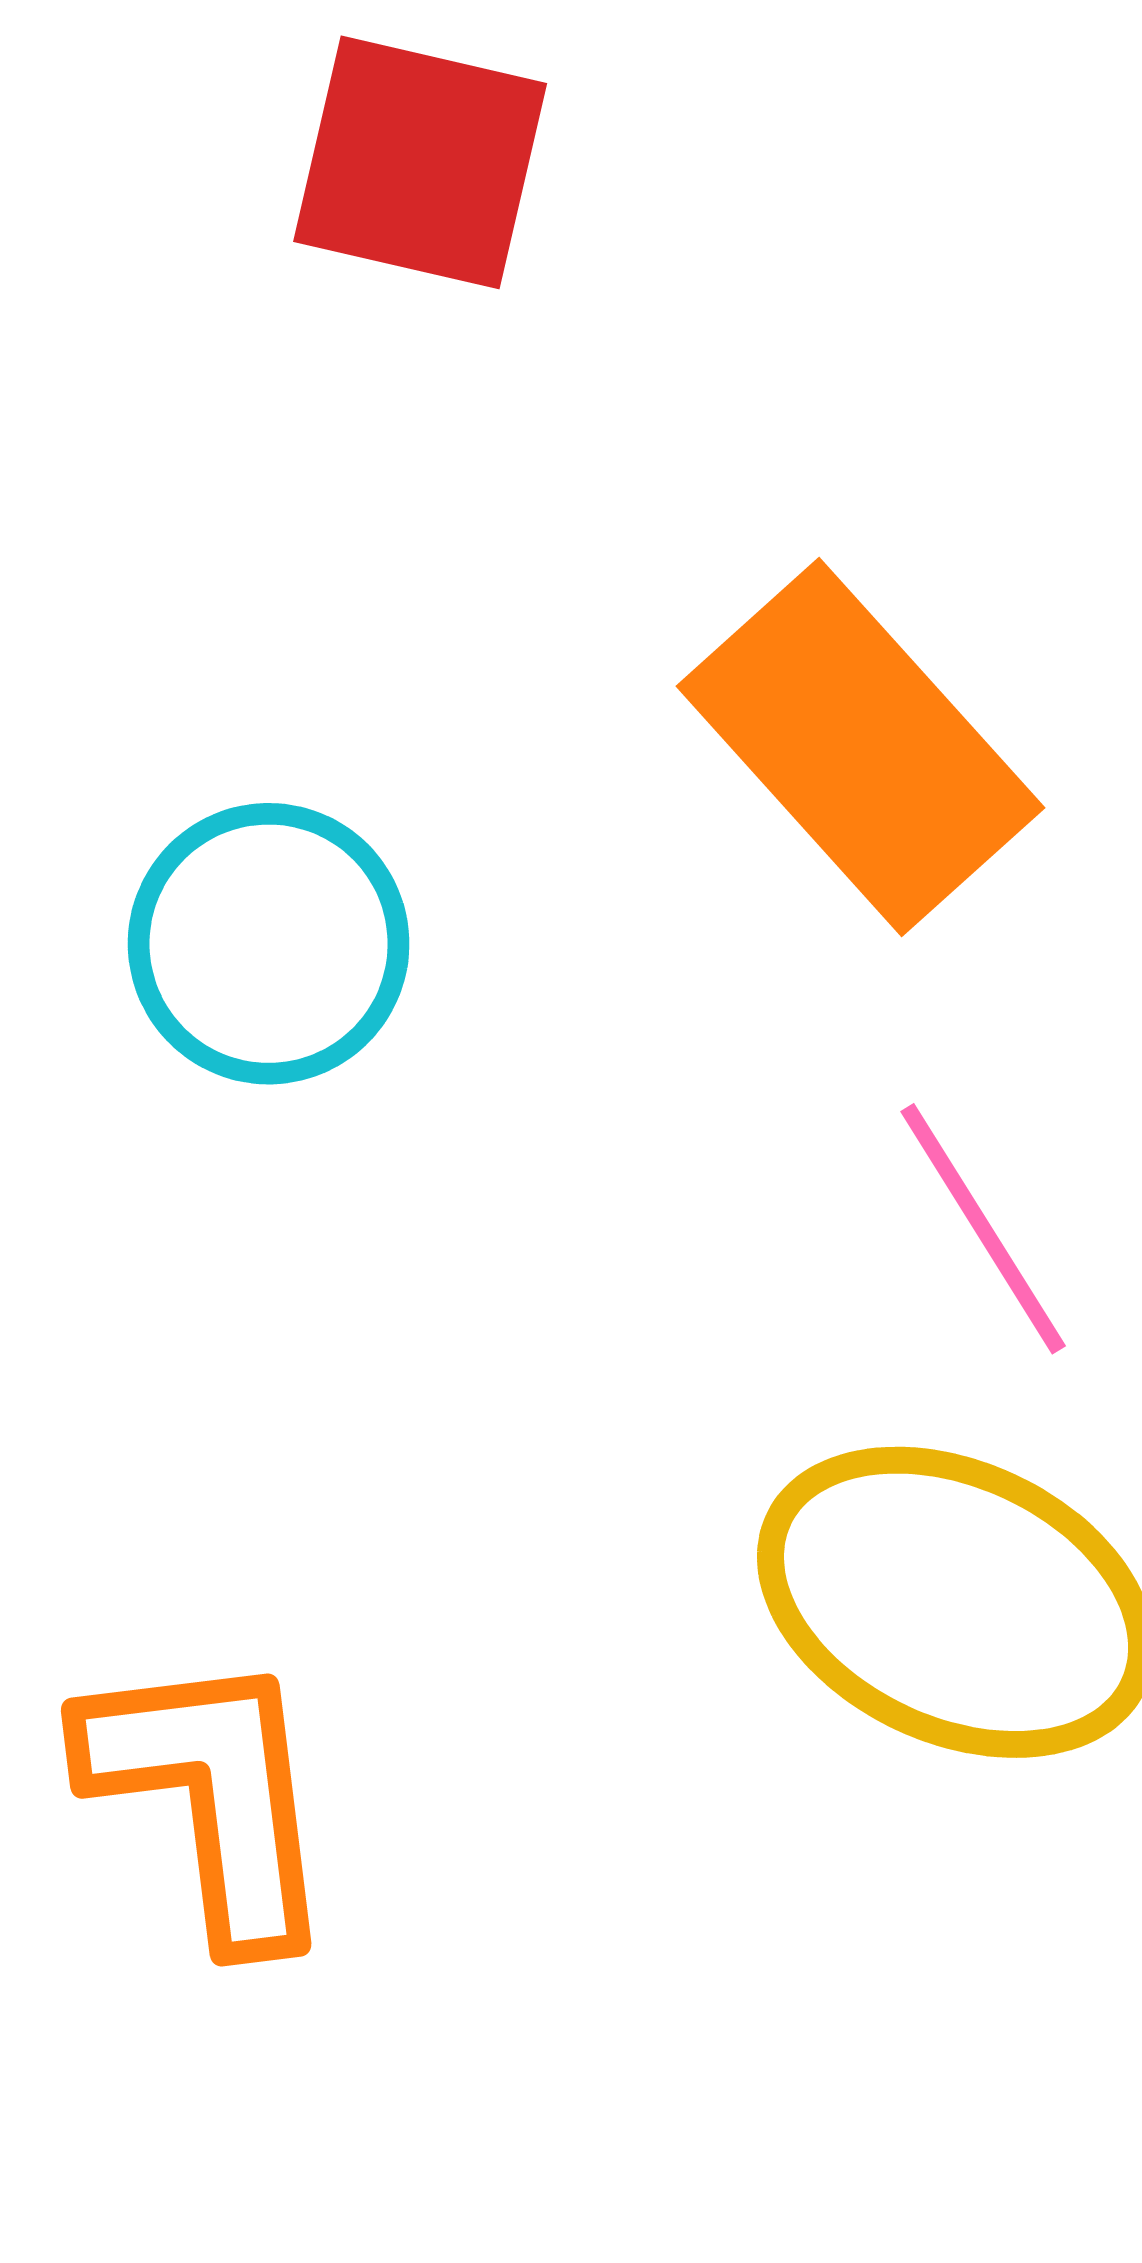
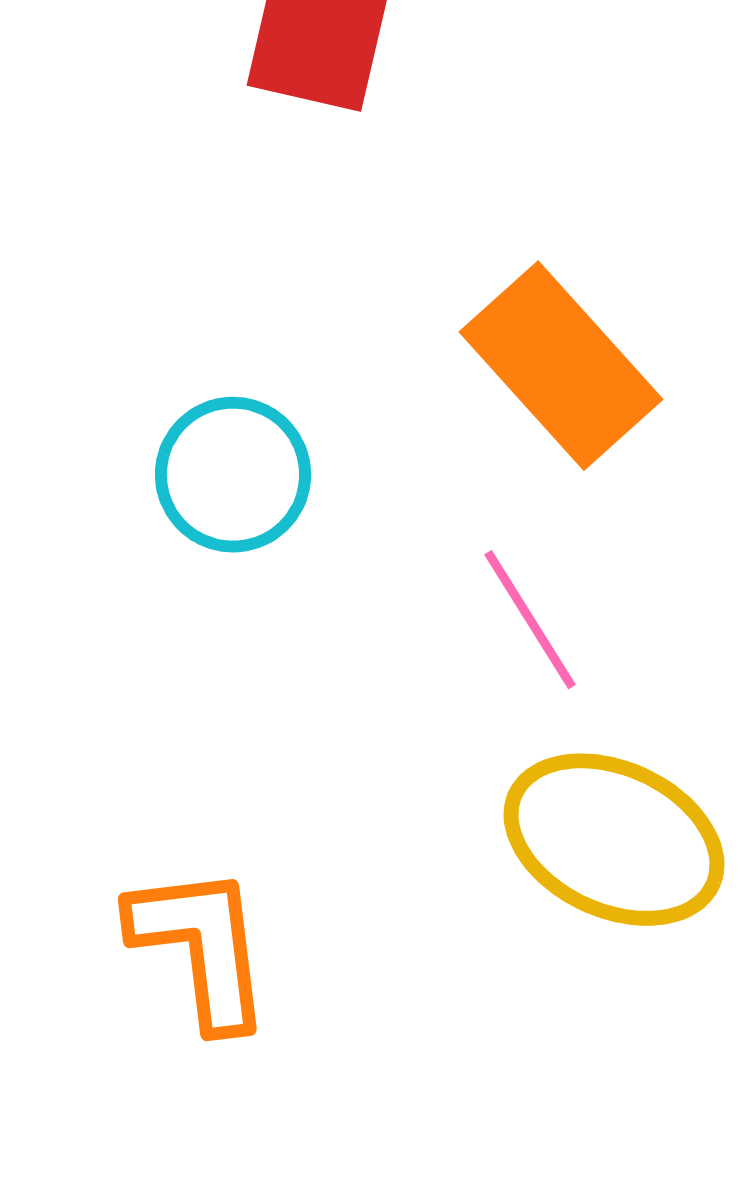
pink line: (983, 1229) -> (530, 620), moved

